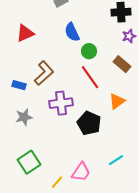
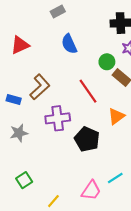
green circle: (89, 51) -> (107, 62), moved
green square: (29, 162) -> (24, 180), size x0.7
pink trapezoid: (81, 172) -> (91, 191), moved

